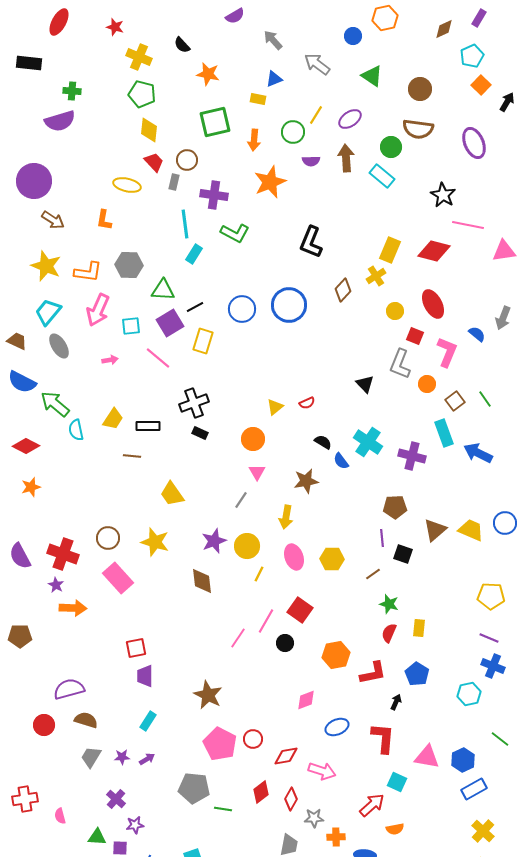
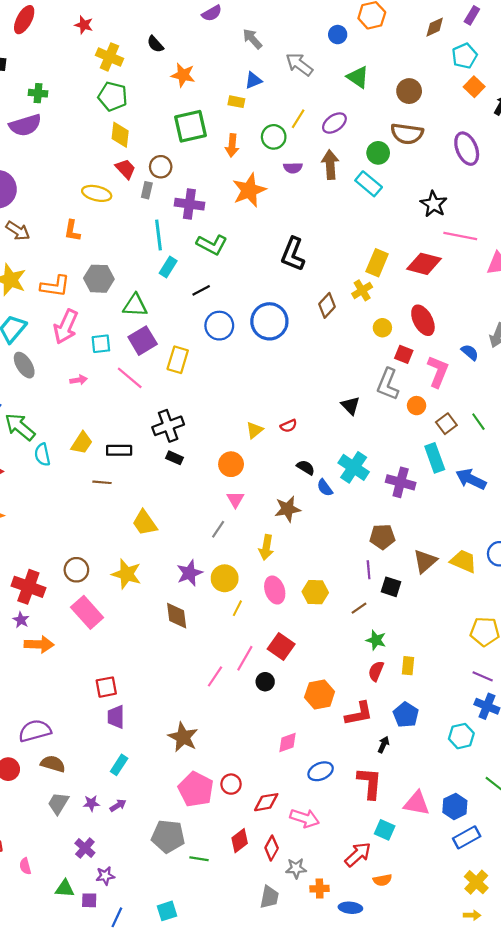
black line: (195, 307) -> (201, 290), moved

